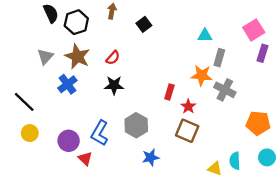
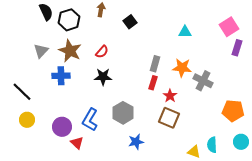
gray rectangle: (219, 58) -> (155, 64), moved
blue cross: (67, 84) -> (61, 76), turned 36

